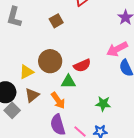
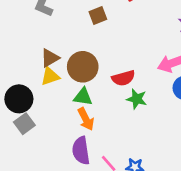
green triangle: (68, 82) -> (83, 97), moved
brown triangle: (32, 95) -> (50, 58), moved
green star: (103, 104) -> (137, 99), moved

